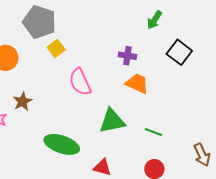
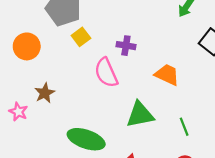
purple cross: (127, 56) -> (126, 46), moved
green line: (153, 132) -> (184, 127), turned 48

